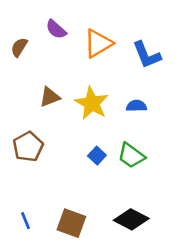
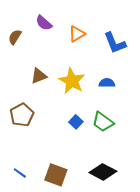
orange triangle: (98, 43) -> (77, 34), size x0.7
blue line: (26, 221) -> (20, 173), turned -32

